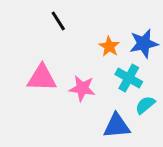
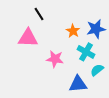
pink triangle: (42, 78) -> (28, 38), moved

